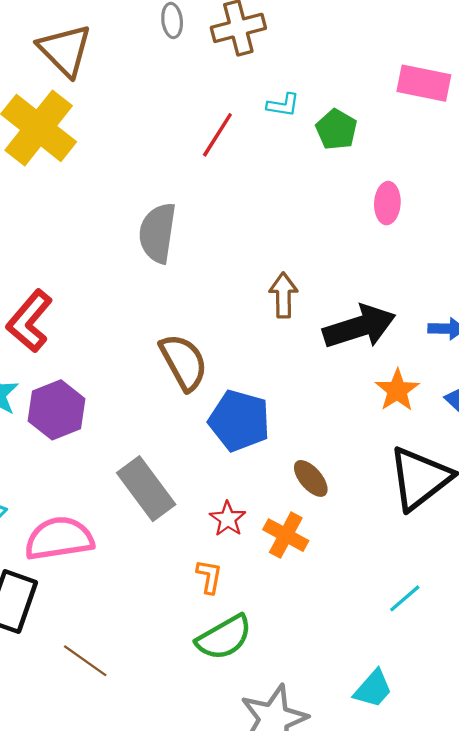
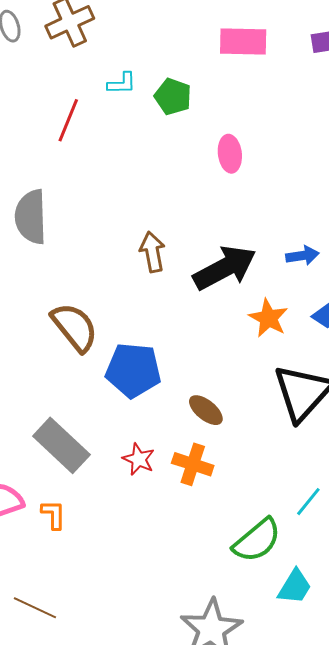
orange L-shape: (209, 577) -> (54, 515), moved
green semicircle: (224, 637) -> (257, 540), moved

